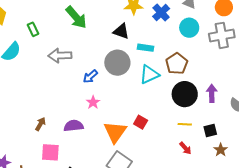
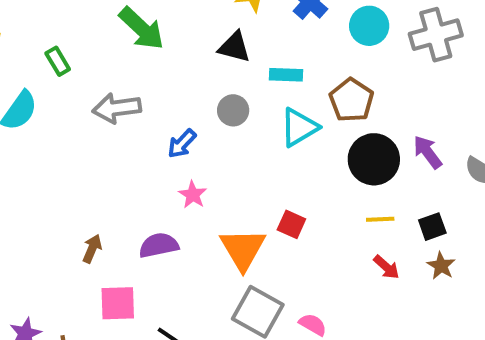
gray circle: (117, 63) -> (233, 110), size x0.6
purple arrow: (212, 93) -> (428, 152), turned -30
brown star: (221, 150) -> (441, 266), moved

